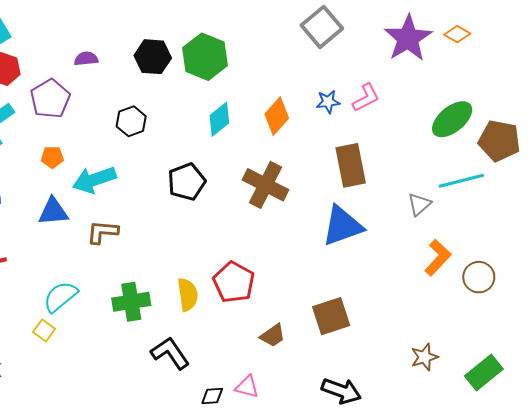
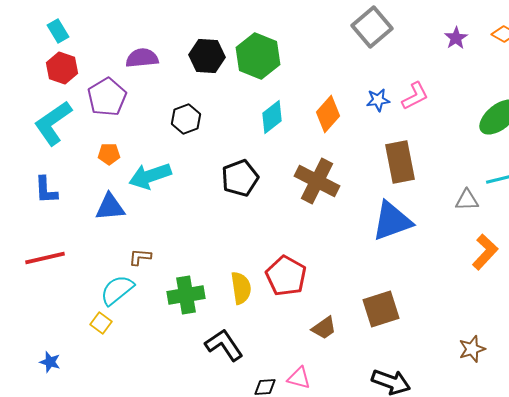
purple star: (408, 38) -> (456, 38), size x0.5
purple semicircle: (86, 59) -> (142, 58), size x1.4
gray triangle: (419, 204) -> (467, 200), turned 40
brown L-shape: (102, 232) -> (140, 257), moved, size x0.7

